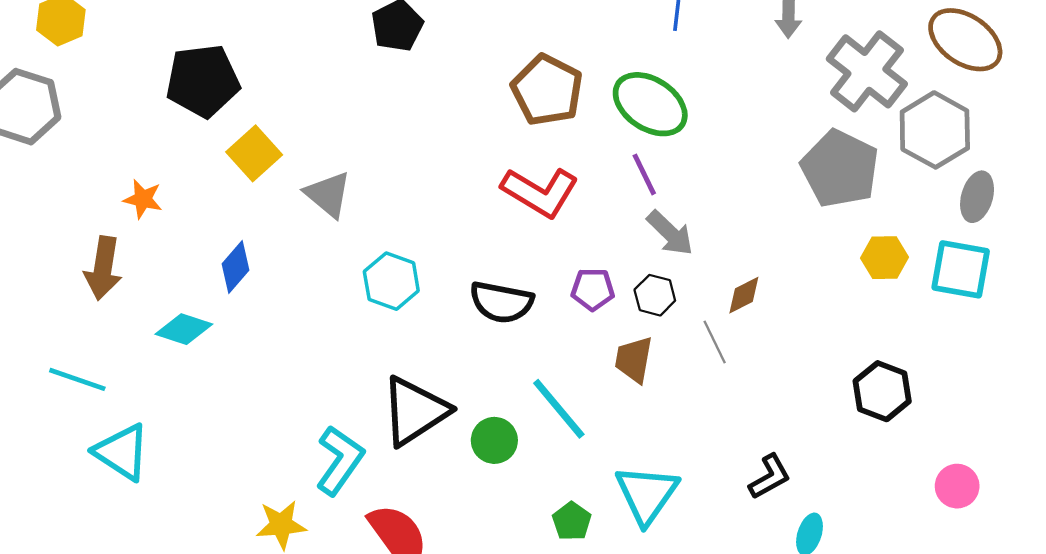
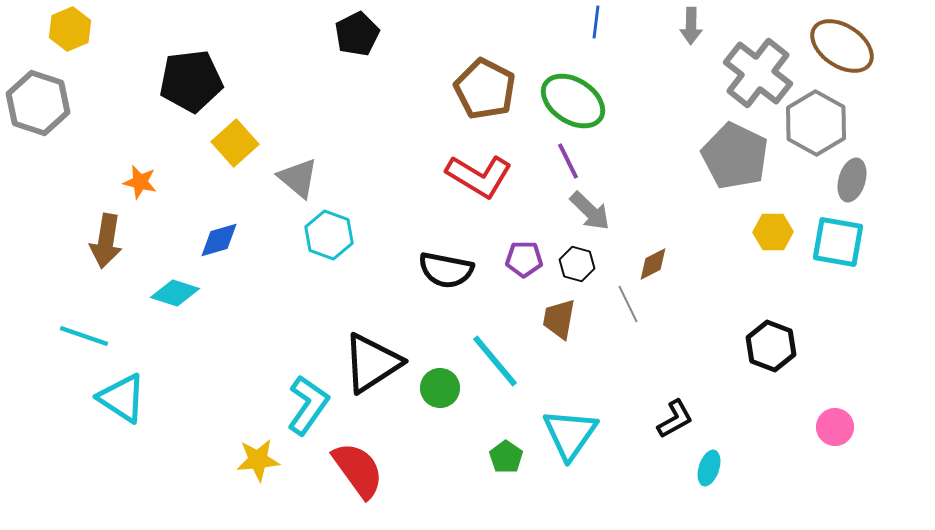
blue diamond: (235, 267) -> (219, 240), turned 33
cyan hexagon: (391, 281) -> (329, 235), moved

